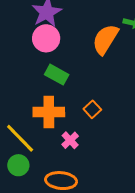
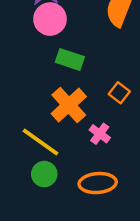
orange cross: (49, 112) -> (69, 105), turned -32

